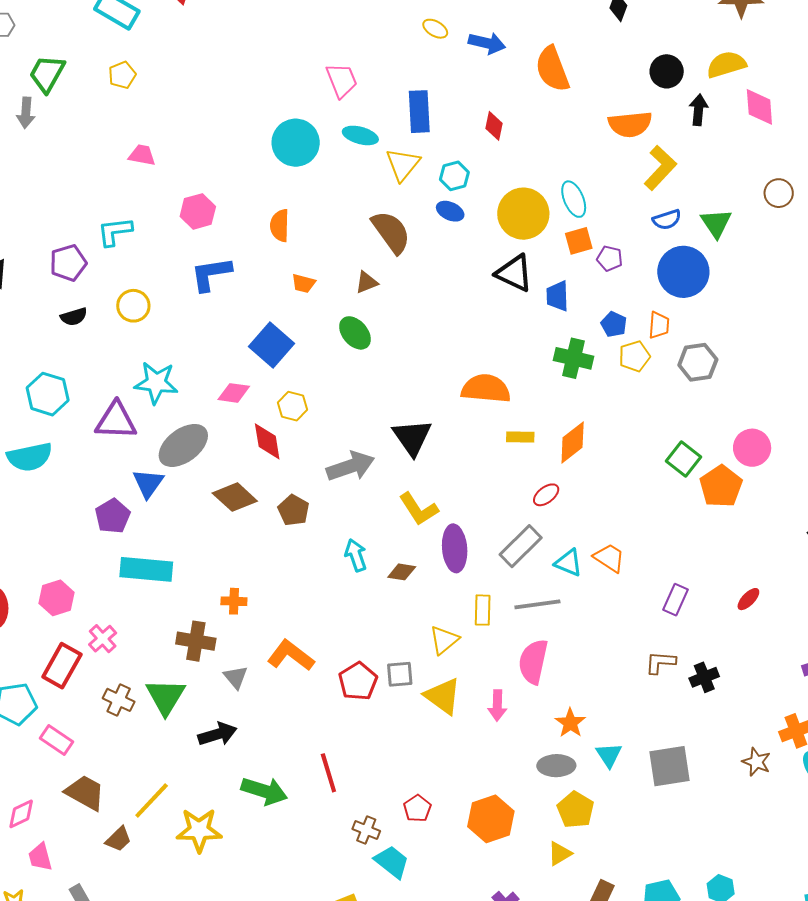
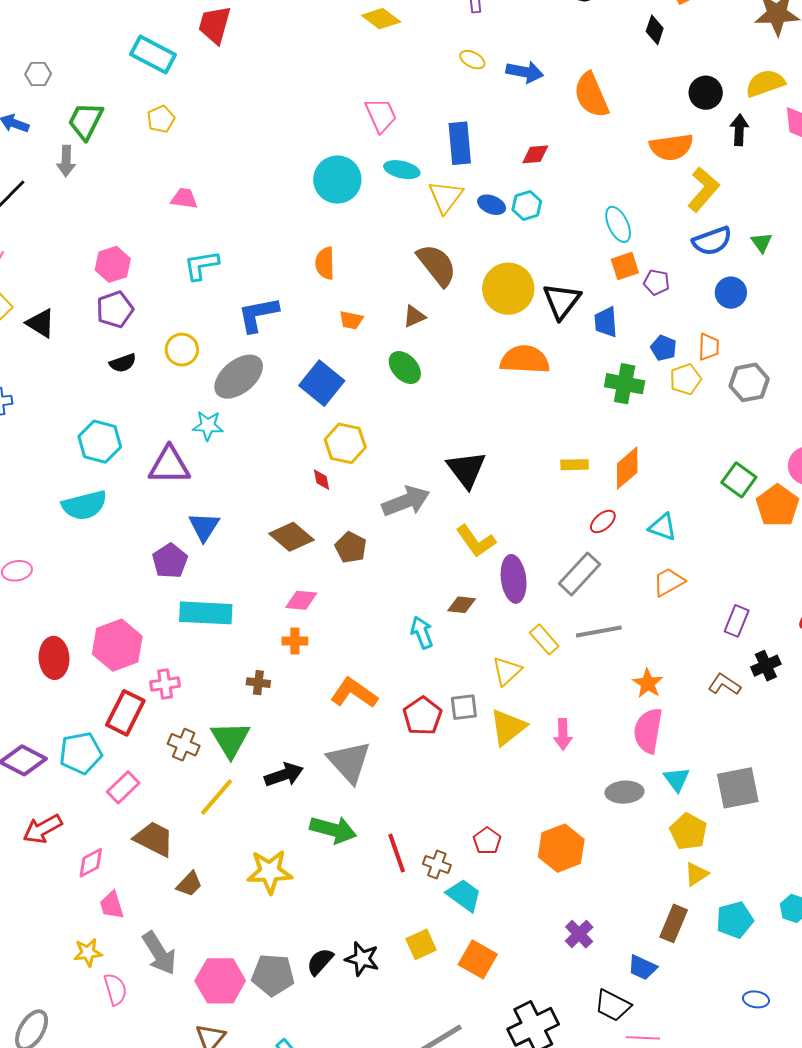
red diamond: (494, 126) -> (535, 154), turned 76
cyan hexagon: (454, 176) -> (527, 206), moved
pink hexagon: (198, 211) -> (113, 264), moved
blue ellipse: (450, 211) -> (492, 205), moved
yellow circle: (523, 214) -> (508, 289), moved
blue semicircle: (667, 220) -> (712, 241), size x1.4
green triangle: (716, 223) -> (762, 243), size x0.7
cyan L-shape: (115, 232) -> (201, 265), moved
blue circle: (683, 272) -> (731, 293), size x0.6
black triangle: (514, 273) -> (562, 301), turned 45
cyan star: (156, 383) -> (208, 426), size x0.7
orange semicircle: (486, 389) -> (525, 360), moved
pink diamond: (234, 393) -> (301, 600), moved
yellow hexagon: (292, 406) -> (345, 443), size x1.4
red diamond: (267, 441) -> (321, 480), size x0.6
gray ellipse: (183, 445) -> (239, 377), moved
cyan arrow: (356, 555) -> (422, 633), moved
orange trapezoid: (609, 558) -> (669, 582), turned -60
cyan triangle: (568, 563) -> (663, 527), moved
pink hexagon: (57, 598) -> (117, 645), size x1.4
yellow rectangle: (483, 610) -> (544, 639), turned -40
pink cross: (103, 639) -> (165, 684), turned 36
brown cross: (196, 641) -> (258, 683), size x0.6
pink semicircle: (533, 662) -> (648, 731), moved
brown L-shape: (660, 662) -> (724, 684), turned 32
gray triangle: (236, 677) -> (349, 762), moved, size x1.8
black cross: (704, 677) -> (766, 666), moved
yellow triangle: (443, 696) -> (508, 727), turned 48
orange star: (570, 723) -> (648, 683), moved
pink rectangle: (57, 740) -> (123, 787), turned -76
red line: (328, 773) -> (397, 853), moved
yellow line: (152, 800) -> (217, 797), moved
yellow pentagon: (576, 810) -> (688, 832), moved
yellow triangle: (560, 854) -> (696, 874), moved

